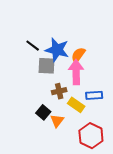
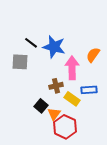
orange semicircle: (78, 55) -> (93, 55), moved
gray square: (46, 66) -> (20, 62), moved
red hexagon: (91, 136) -> (65, 127), moved

